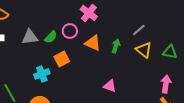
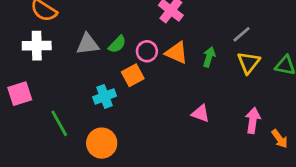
pink circle: (70, 31) -> (147, 51), moved
yellow triangle: (144, 50) -> (249, 63), turned 30
pink arrow: (166, 84) -> (253, 120), moved

